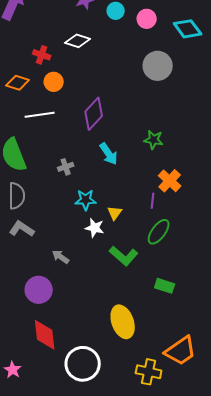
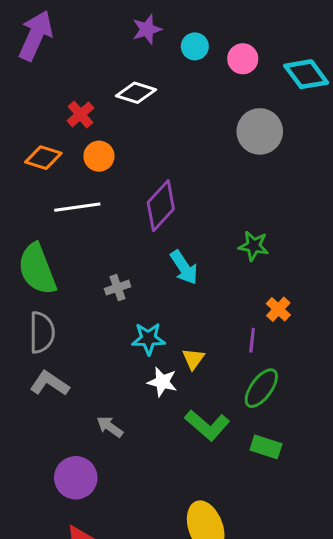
red cross: (42, 55) -> (80, 114), turned 30
orange cross: (170, 181) -> (278, 309), size x0.7
green rectangle: (165, 286) -> (266, 447), moved

